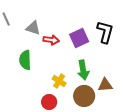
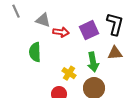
brown triangle: (105, 85) -> (115, 53), moved

